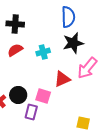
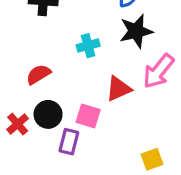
red semicircle: (15, 50) -> (38, 74), moved
yellow square: (83, 123) -> (152, 159), turned -32

